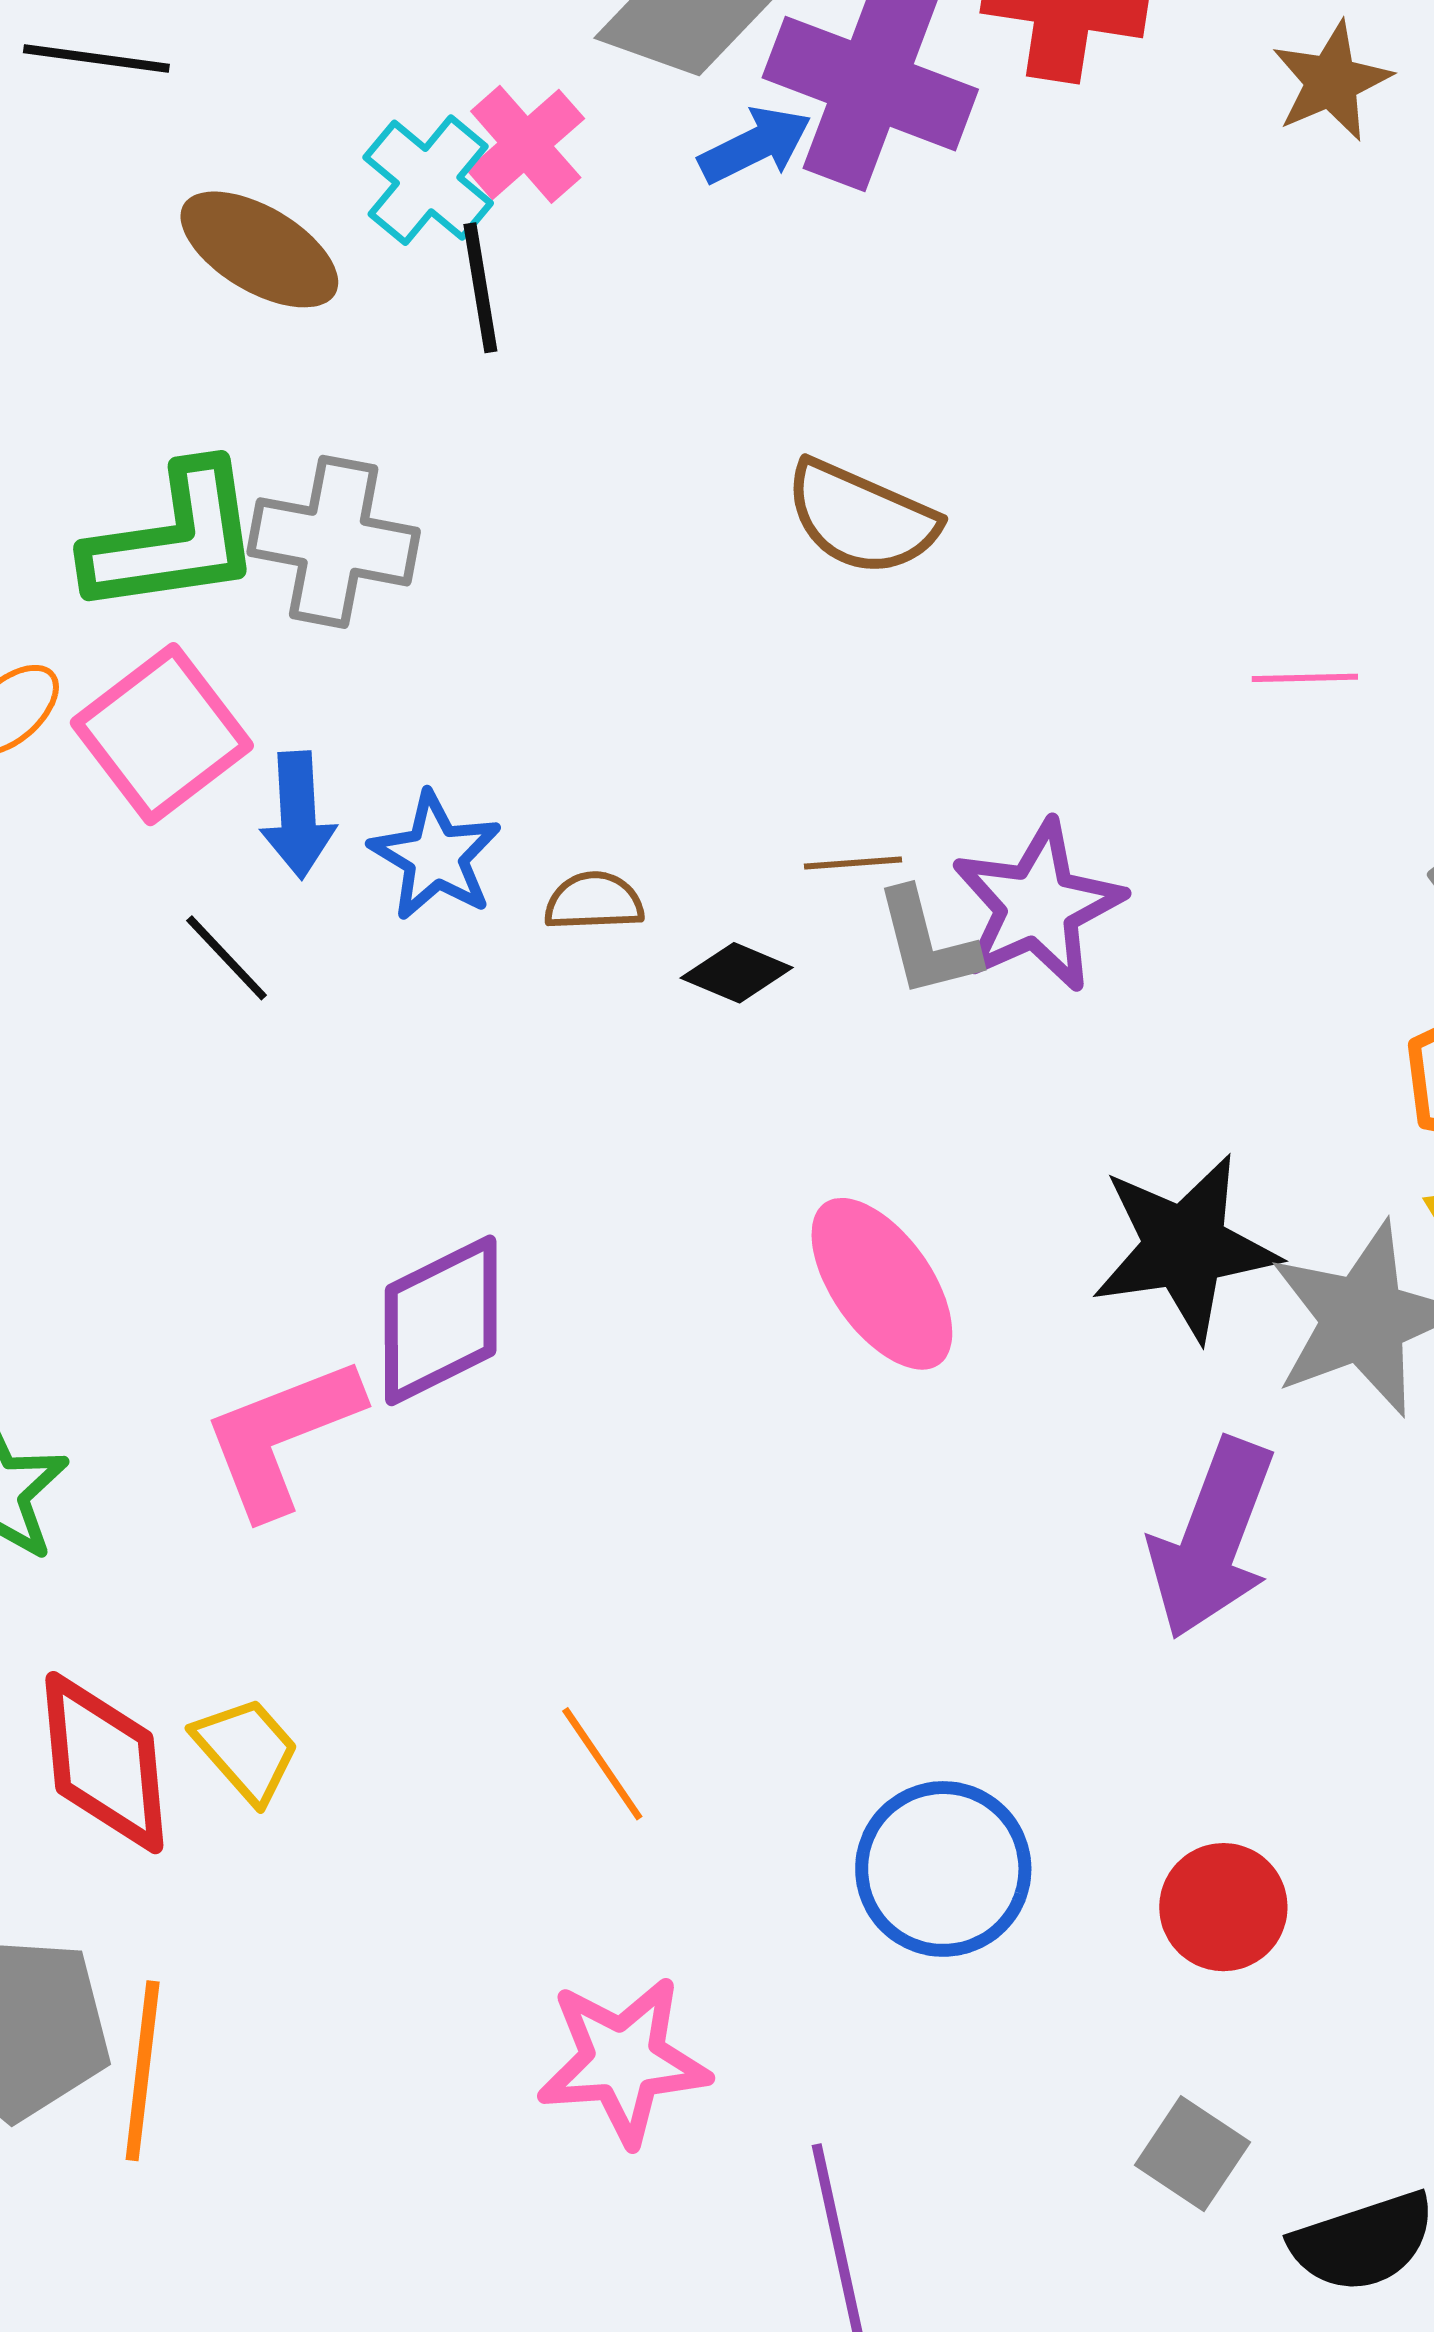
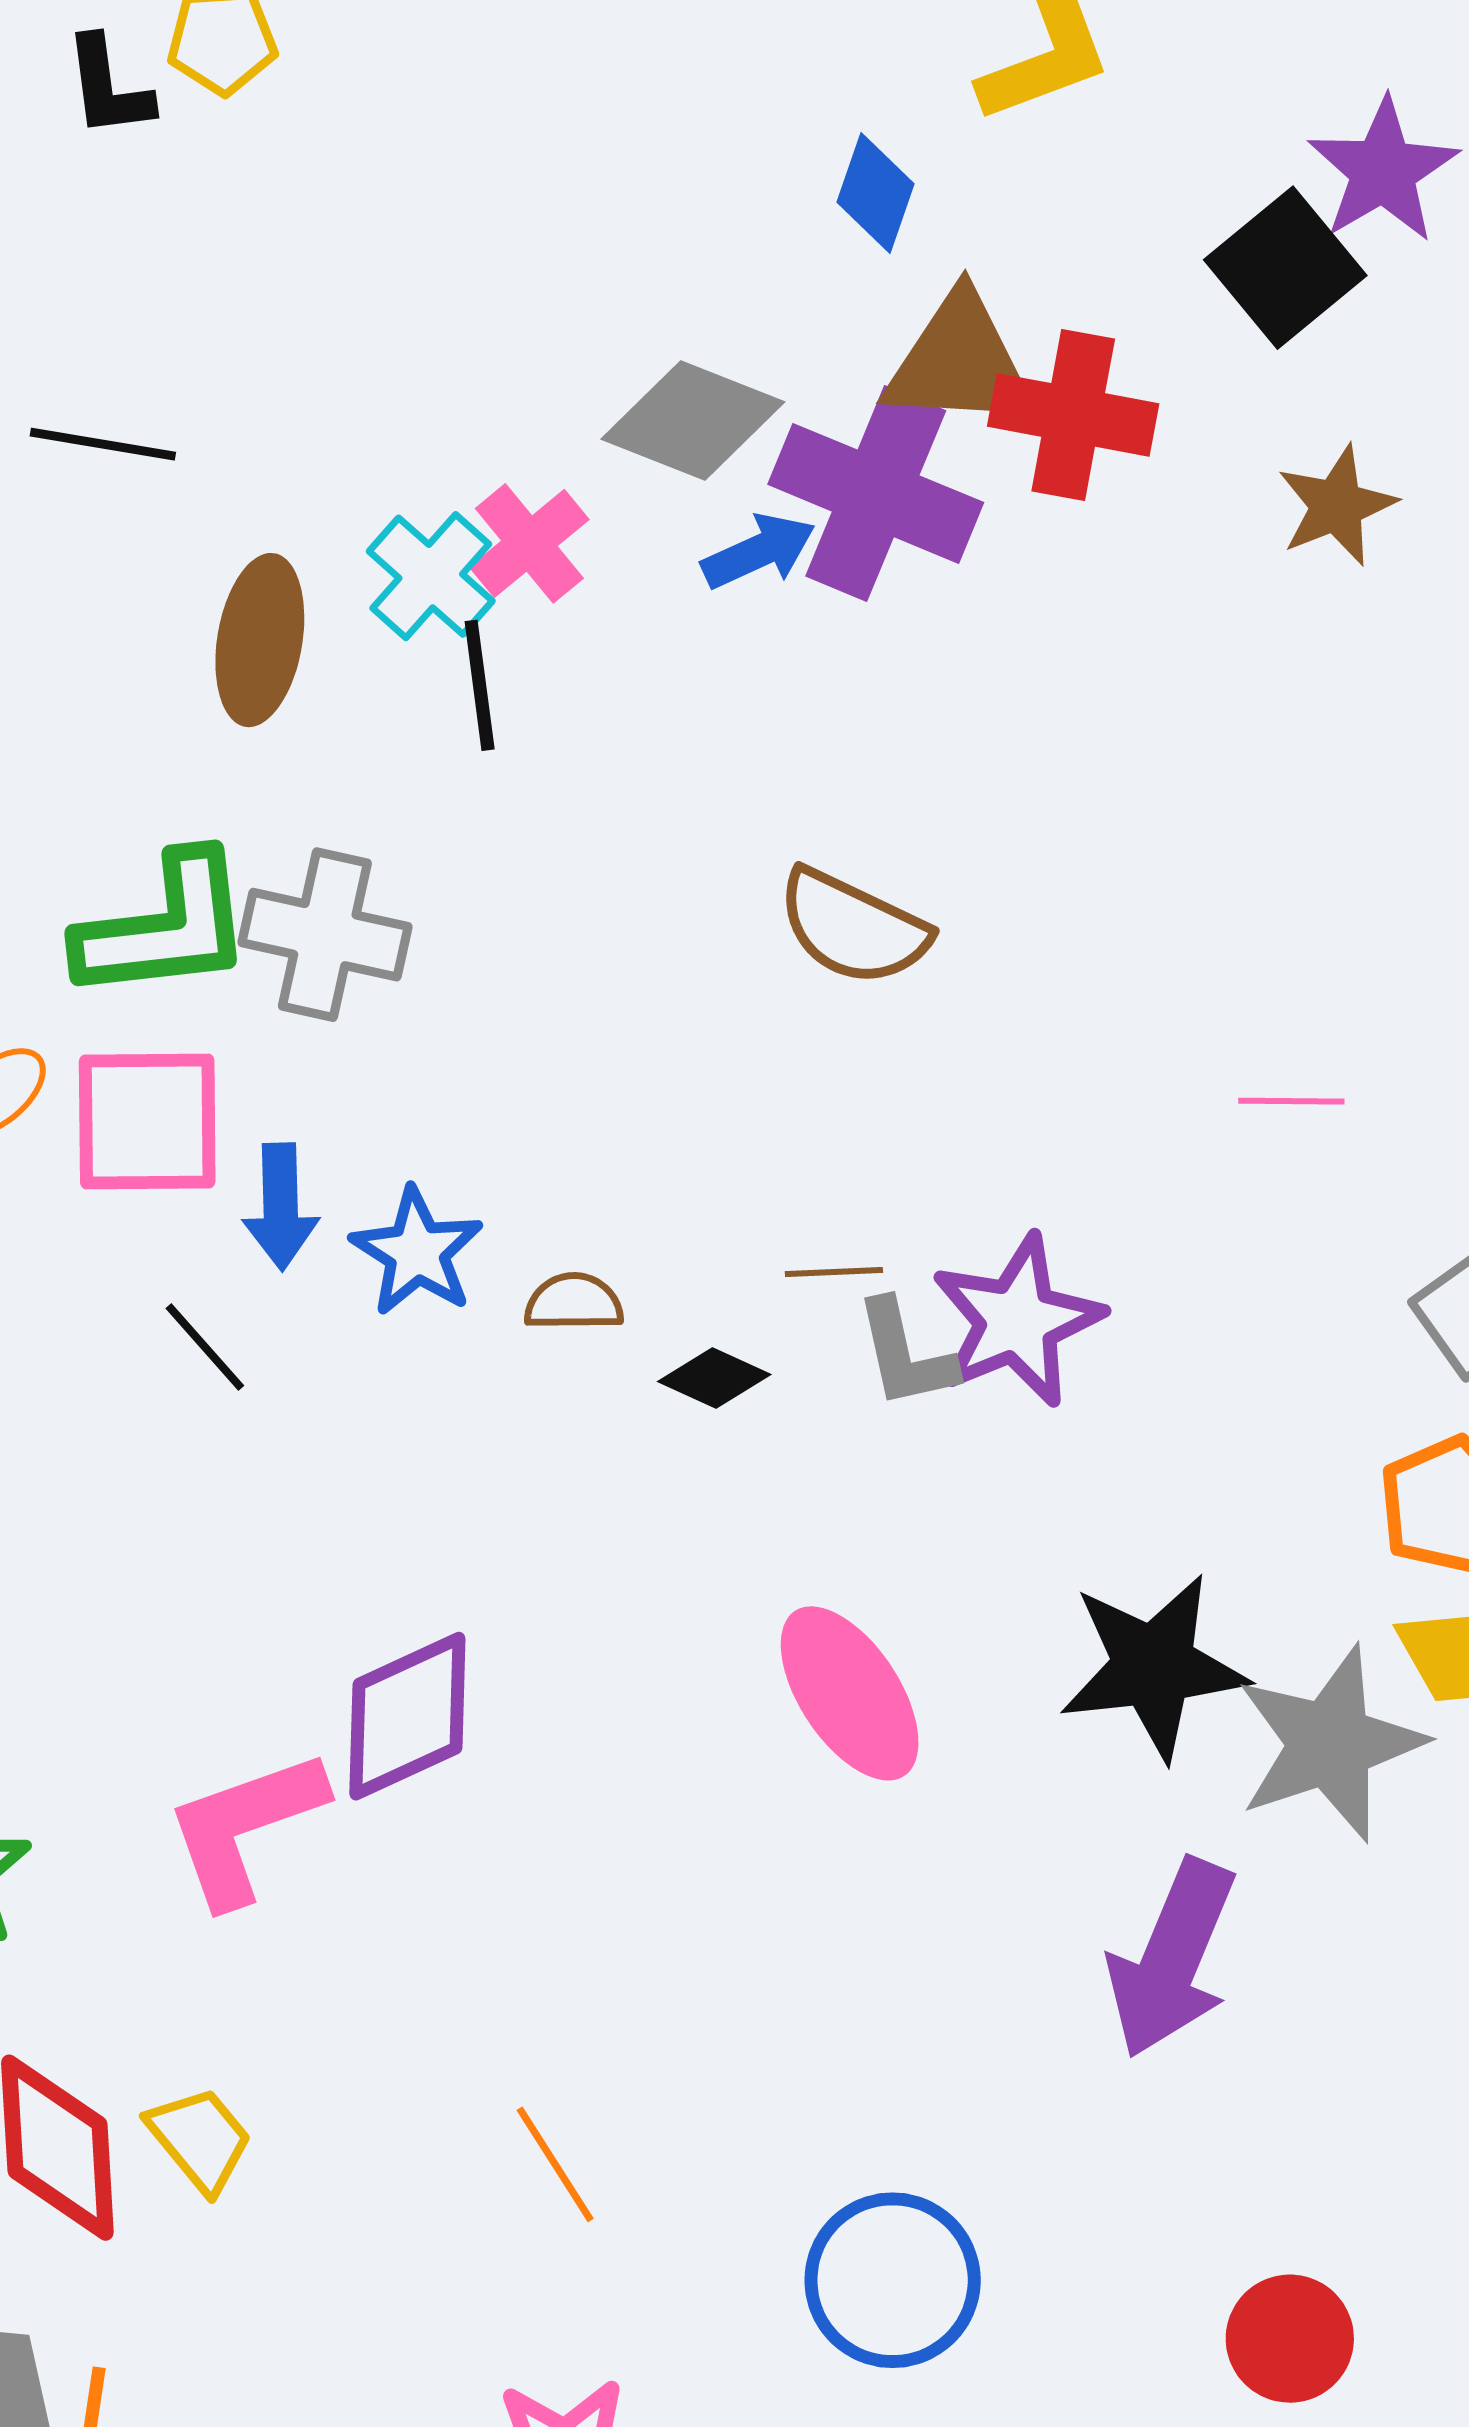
brown ellipse: (259, 249) -> (260, 640), turned 67
pink square: (162, 734) -> (147, 1121), turned 35
red circle: (1223, 1907) -> (1290, 2339), moved

